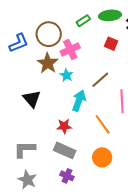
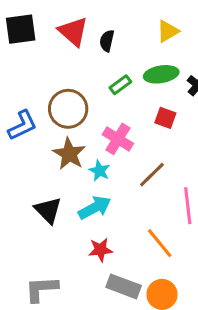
pink cross: (70, 49) -> (118, 139), moved, turned -30
cyan arrow: (79, 101) -> (95, 208), moved, turned 45
gray rectangle: (65, 150) -> (124, 286), moved

